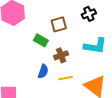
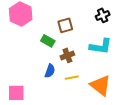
black cross: (89, 14) -> (103, 15), moved

